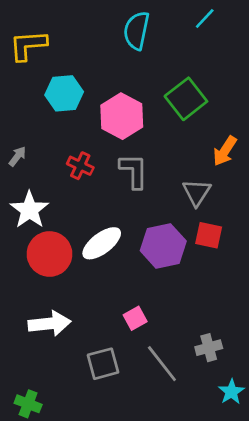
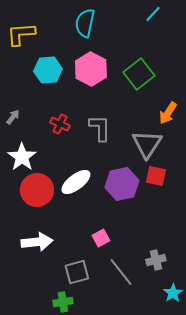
cyan semicircle: (136, 31) -> (85, 23), moved
pink hexagon: (122, 116) -> (91, 69), moved
gray triangle: (197, 192) -> (147, 144), size x1.4
green cross: (28, 404) -> (63, 302), moved, turned -30

